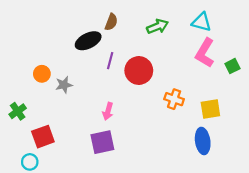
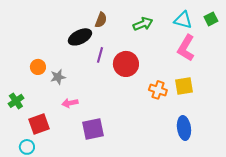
green square: (232, 66) -> (211, 19), moved
yellow square: (210, 109) -> (184, 86), moved
pink arrow: (108, 111) -> (70, 103), moved, turned 63

